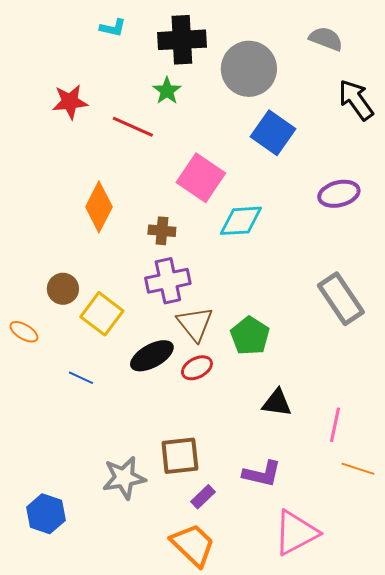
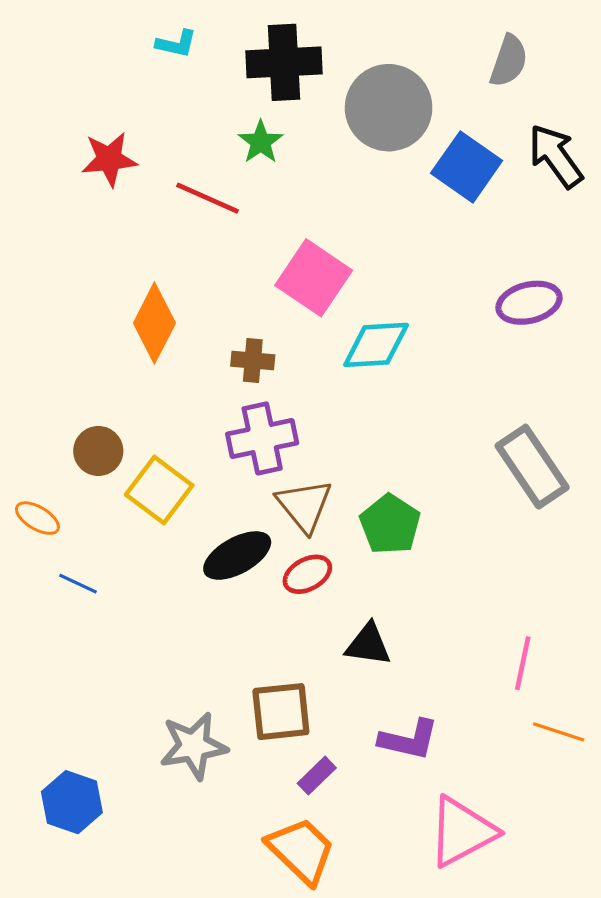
gray semicircle: (326, 39) -> (509, 61), turned 88
blue square: (273, 133) -> (467, 167), moved
blue line: (81, 378) -> (78, 584), moved
black triangle: (277, 403) -> (368, 644), moved

